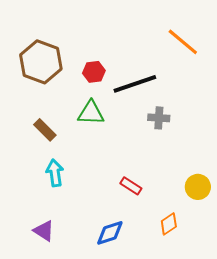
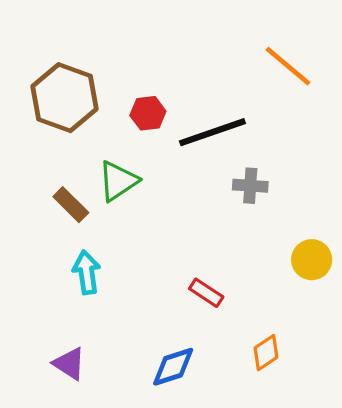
green triangle: (91, 113) -> (118, 181), moved, turned -36
yellow circle: (198, 187) -> (312, 260), moved

